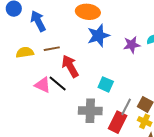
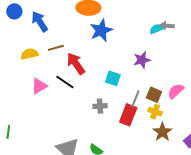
purple star: (132, 45) -> (142, 60), moved
pink triangle: (43, 85) -> (39, 86), moved, turned -48
gray cross: (90, 111) -> (100, 106), size x0.6

